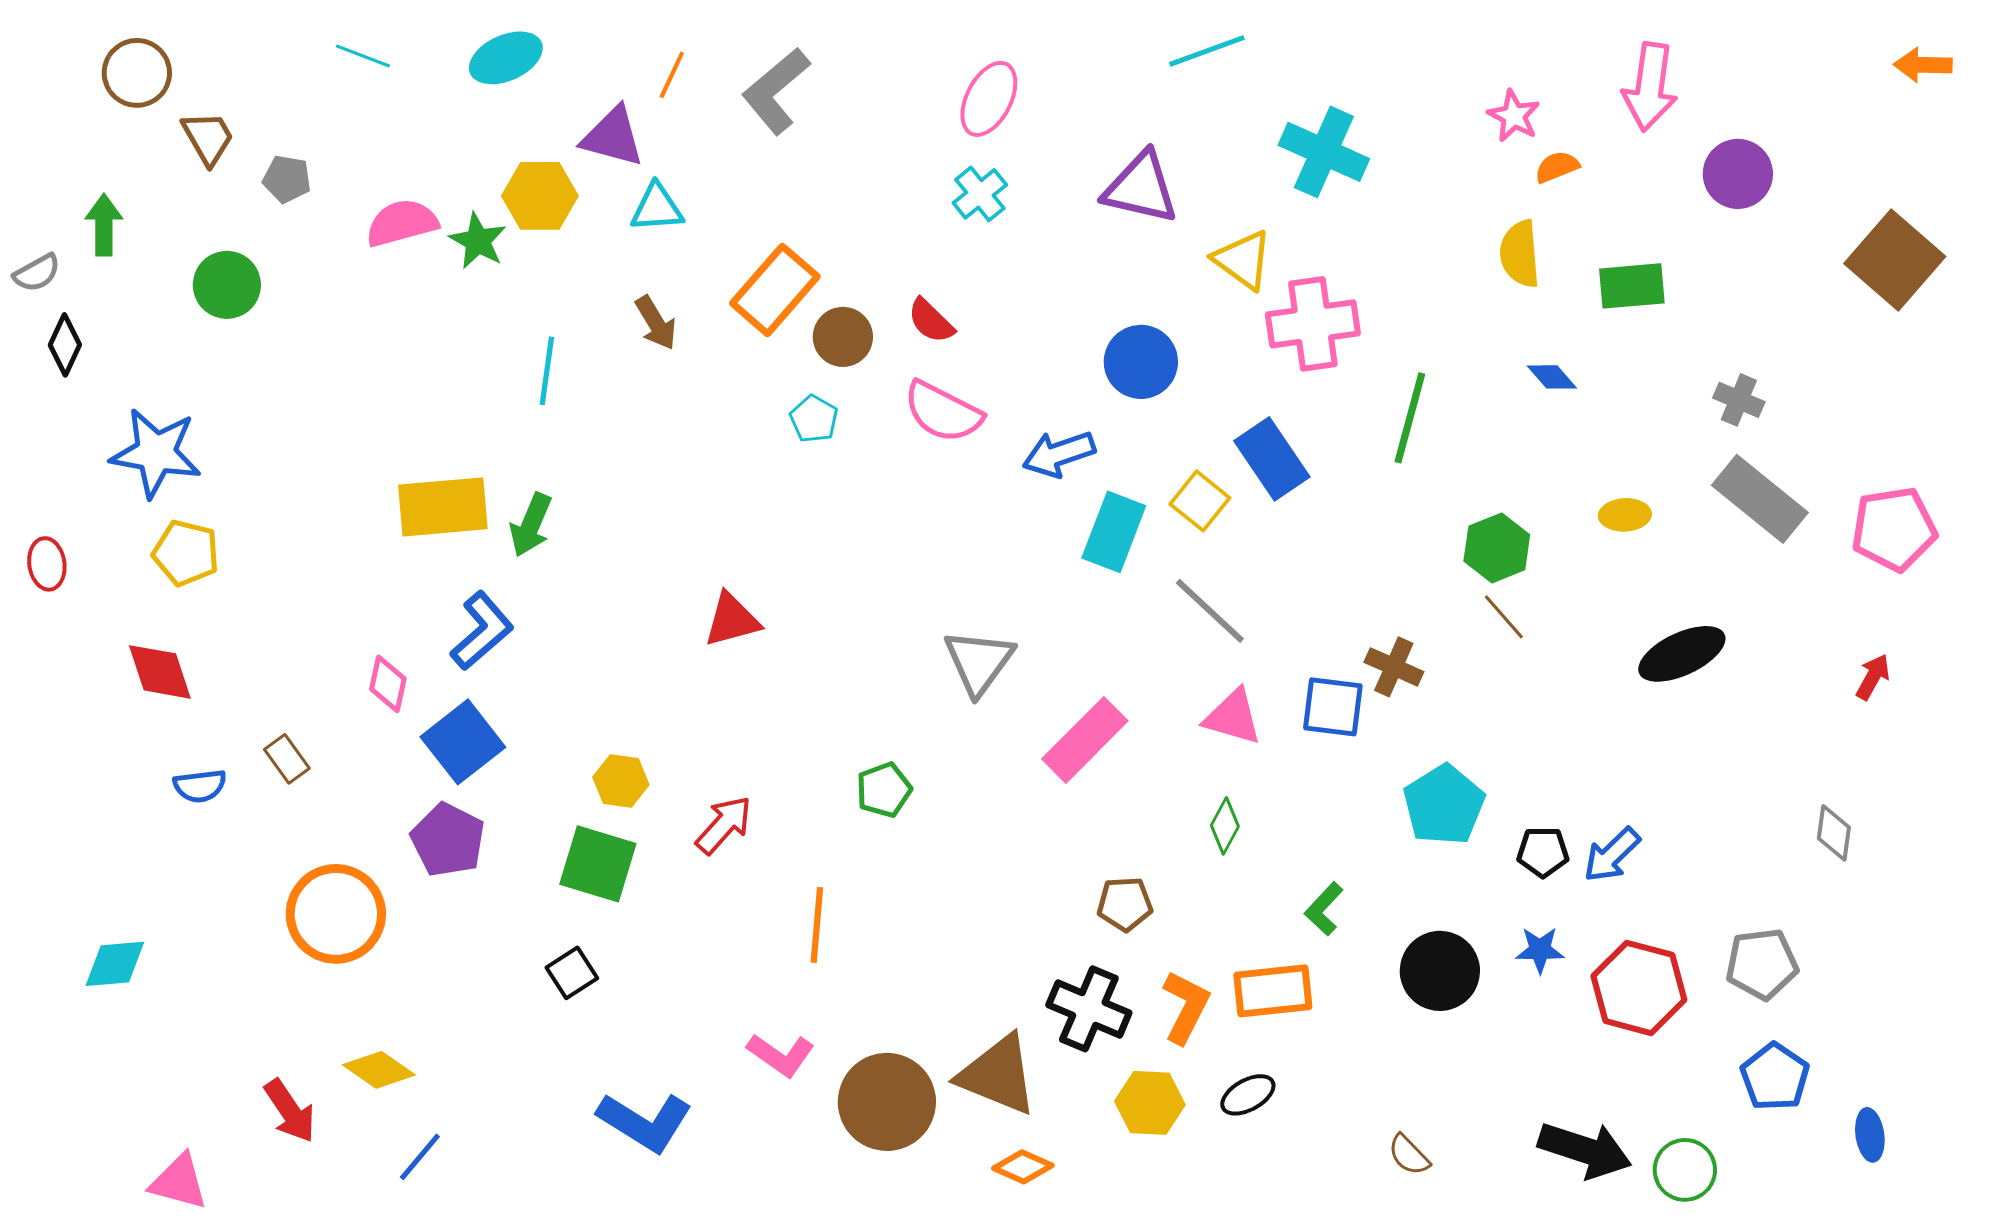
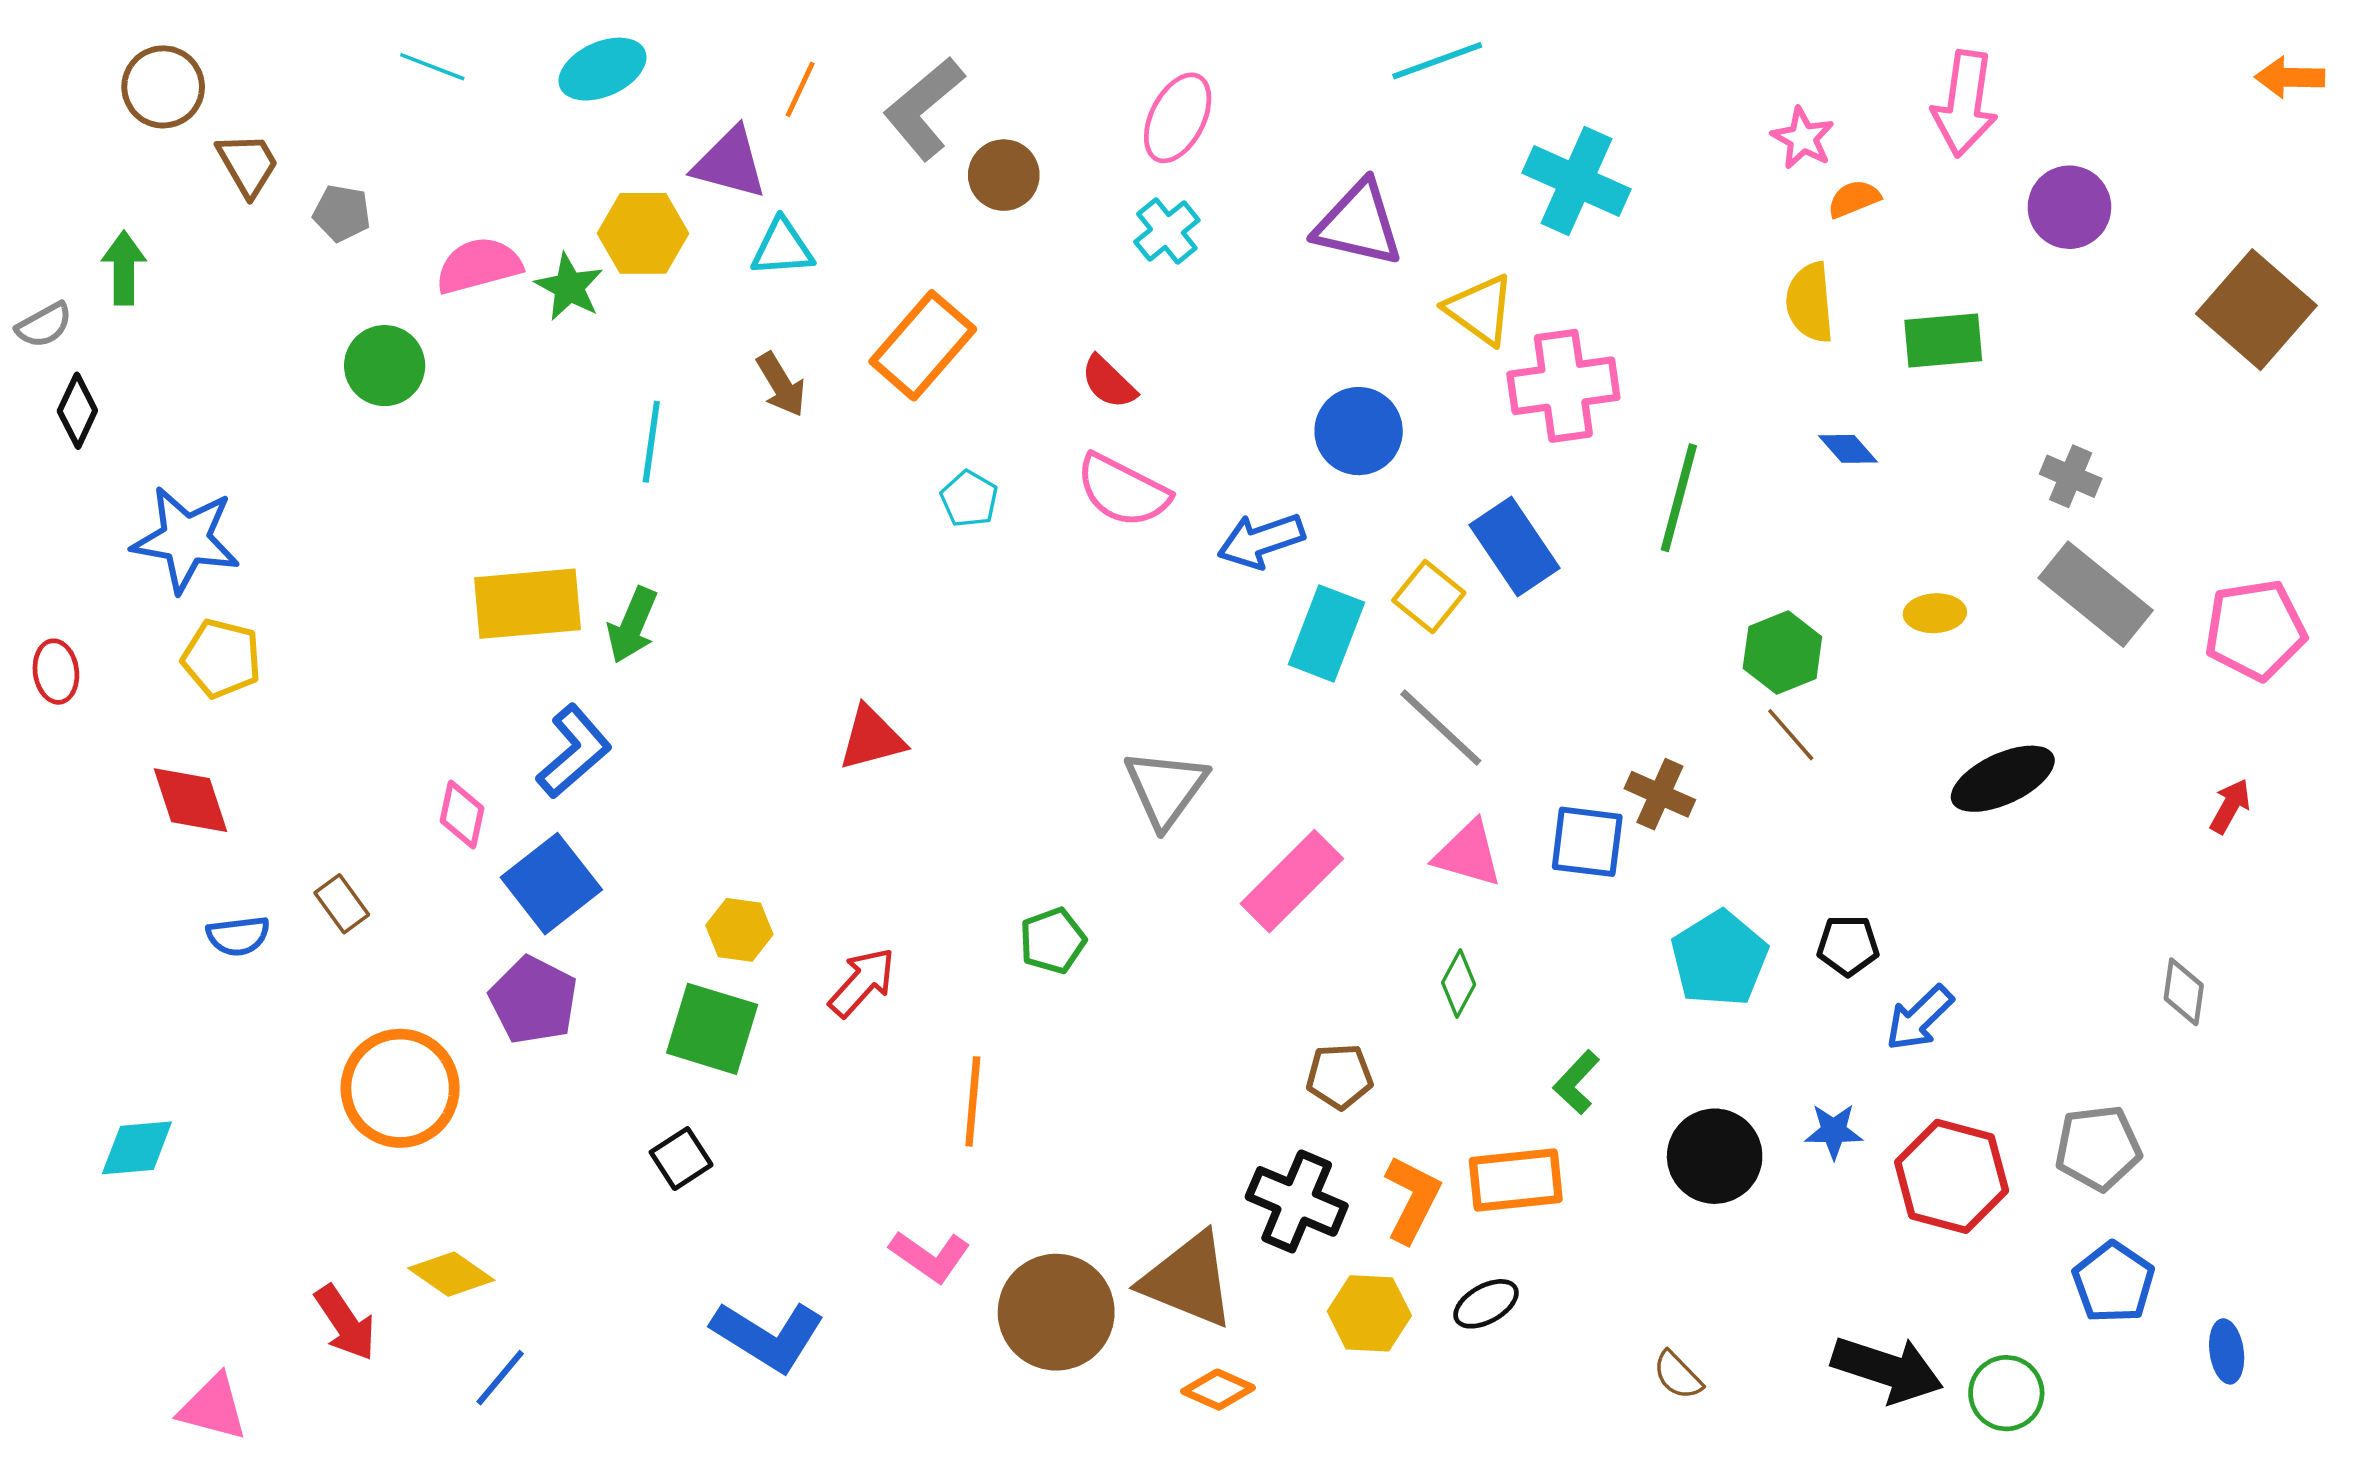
green circle: (227, 285) -> (385, 366), moved
brown circle: (843, 337) -> (1004, 175), moved
black pentagon: (1543, 852) -> (1848, 945), moved

